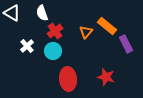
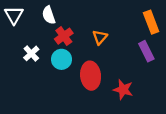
white triangle: (12, 13) -> (14, 15), turned 30
orange rectangle: (107, 26) -> (151, 22), moved, turned 30
red ellipse: (68, 79) -> (91, 76), moved

